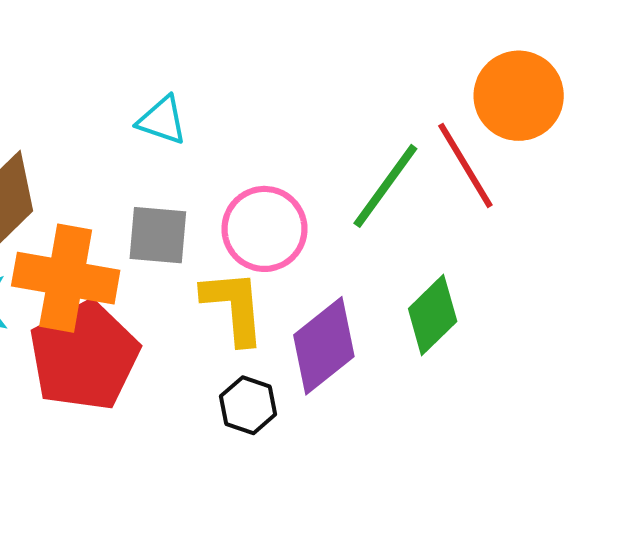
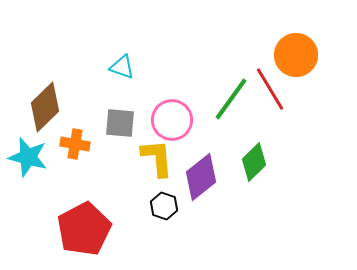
orange cross: (66, 278) -> (75, 144), size x0.6
red pentagon: (84, 356) -> (84, 229), moved

